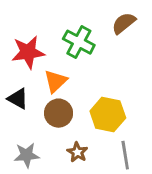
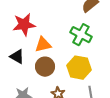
green cross: (79, 42) -> (81, 35), moved
orange triangle: (56, 81) -> (43, 45), turned 30

